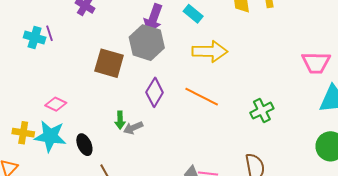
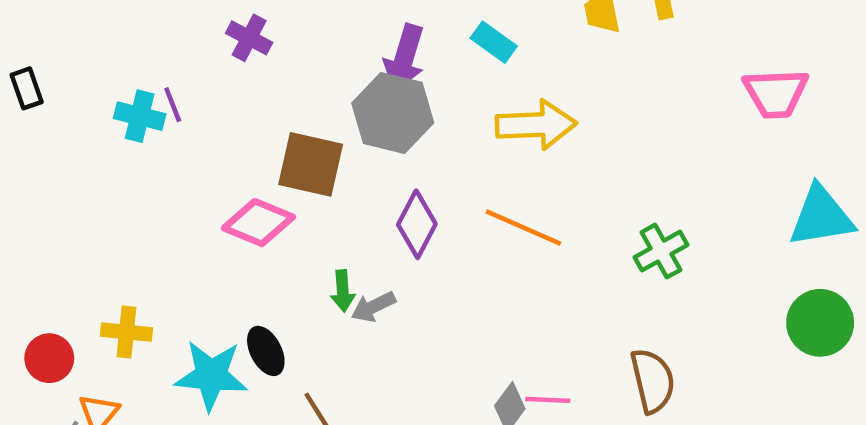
pink trapezoid: (316, 63) -> (776, 93), moved
pink diamond: (56, 104) -> (258, 223), moved, size x1.4
cyan star: (50, 136) -> (211, 375), moved

